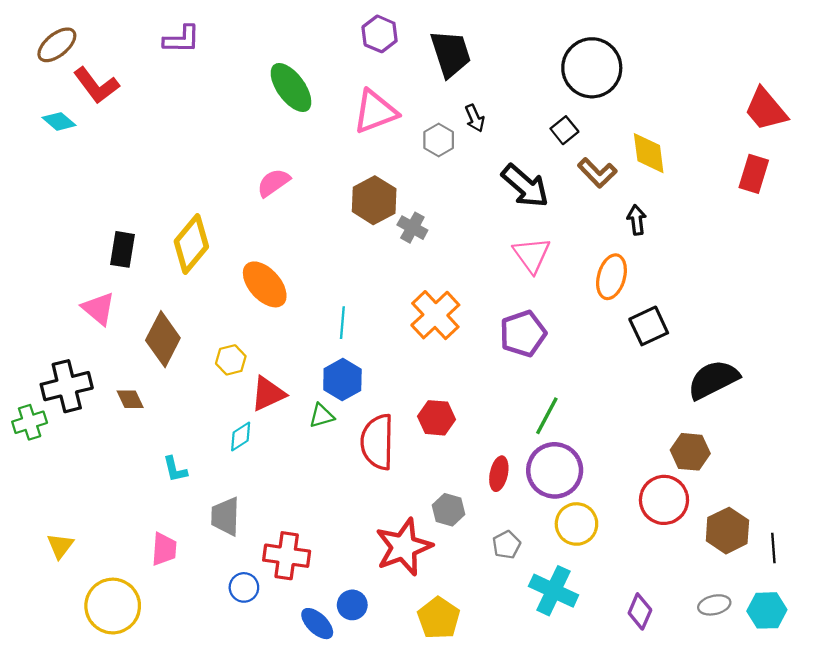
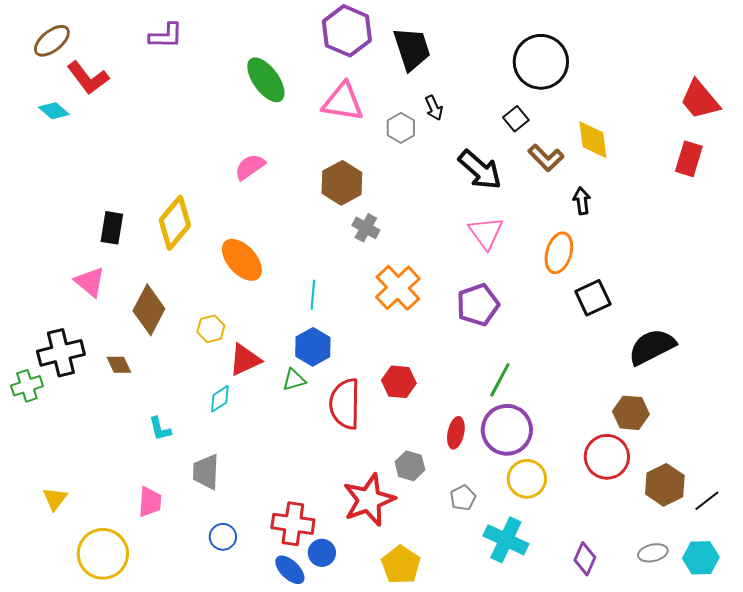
purple hexagon: (380, 34) -> (347, 31), size x1.5
pink triangle: (375, 112) -> (343, 102), turned 30
gray cross: (412, 228) -> (366, 228), moved
black line: (773, 548) -> (707, 501), turned 56
red cross: (287, 556) -> (293, 524), moved

